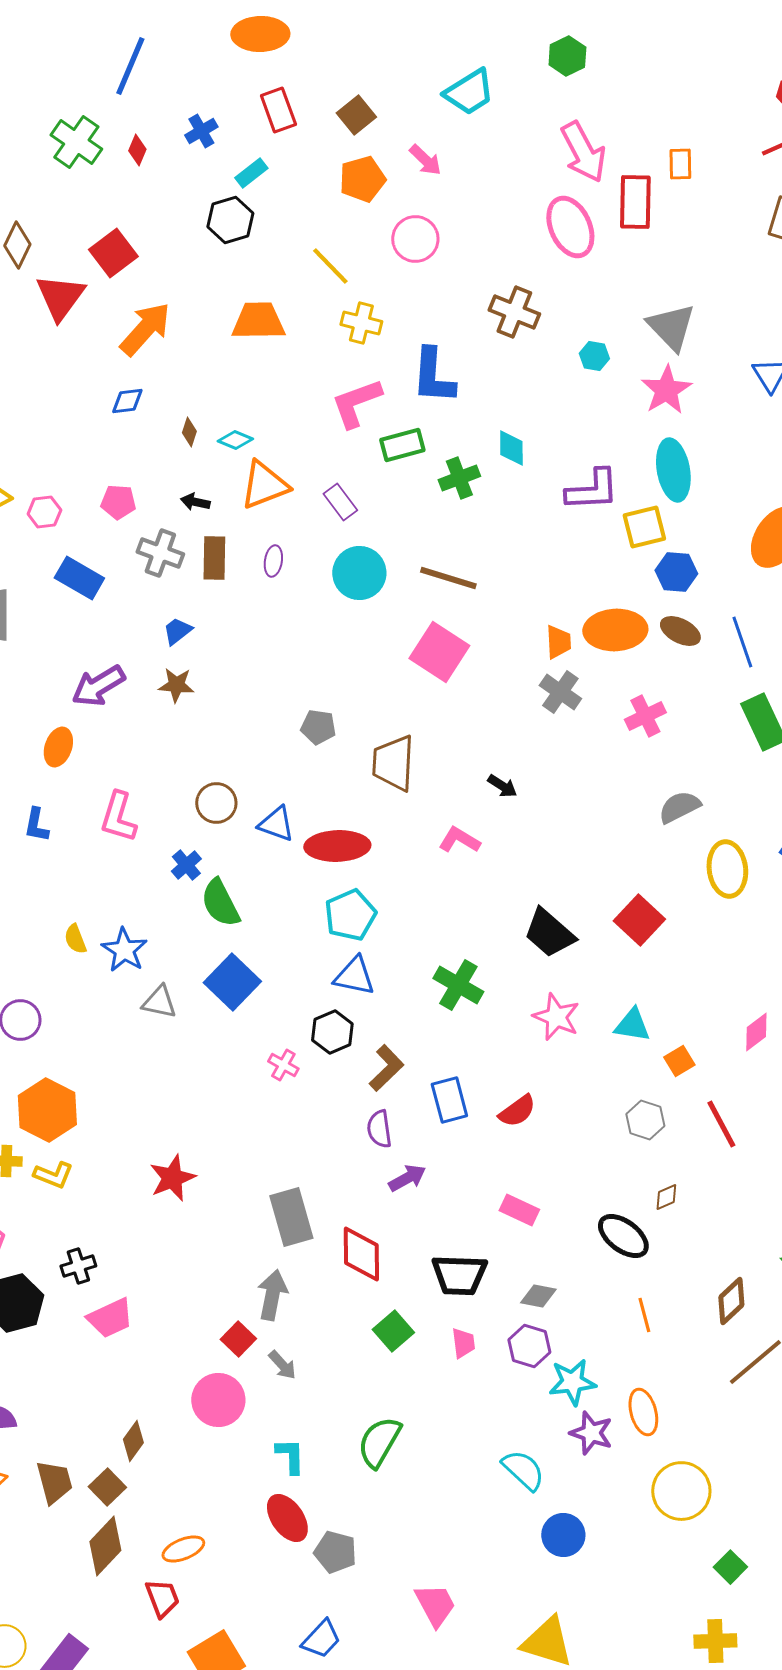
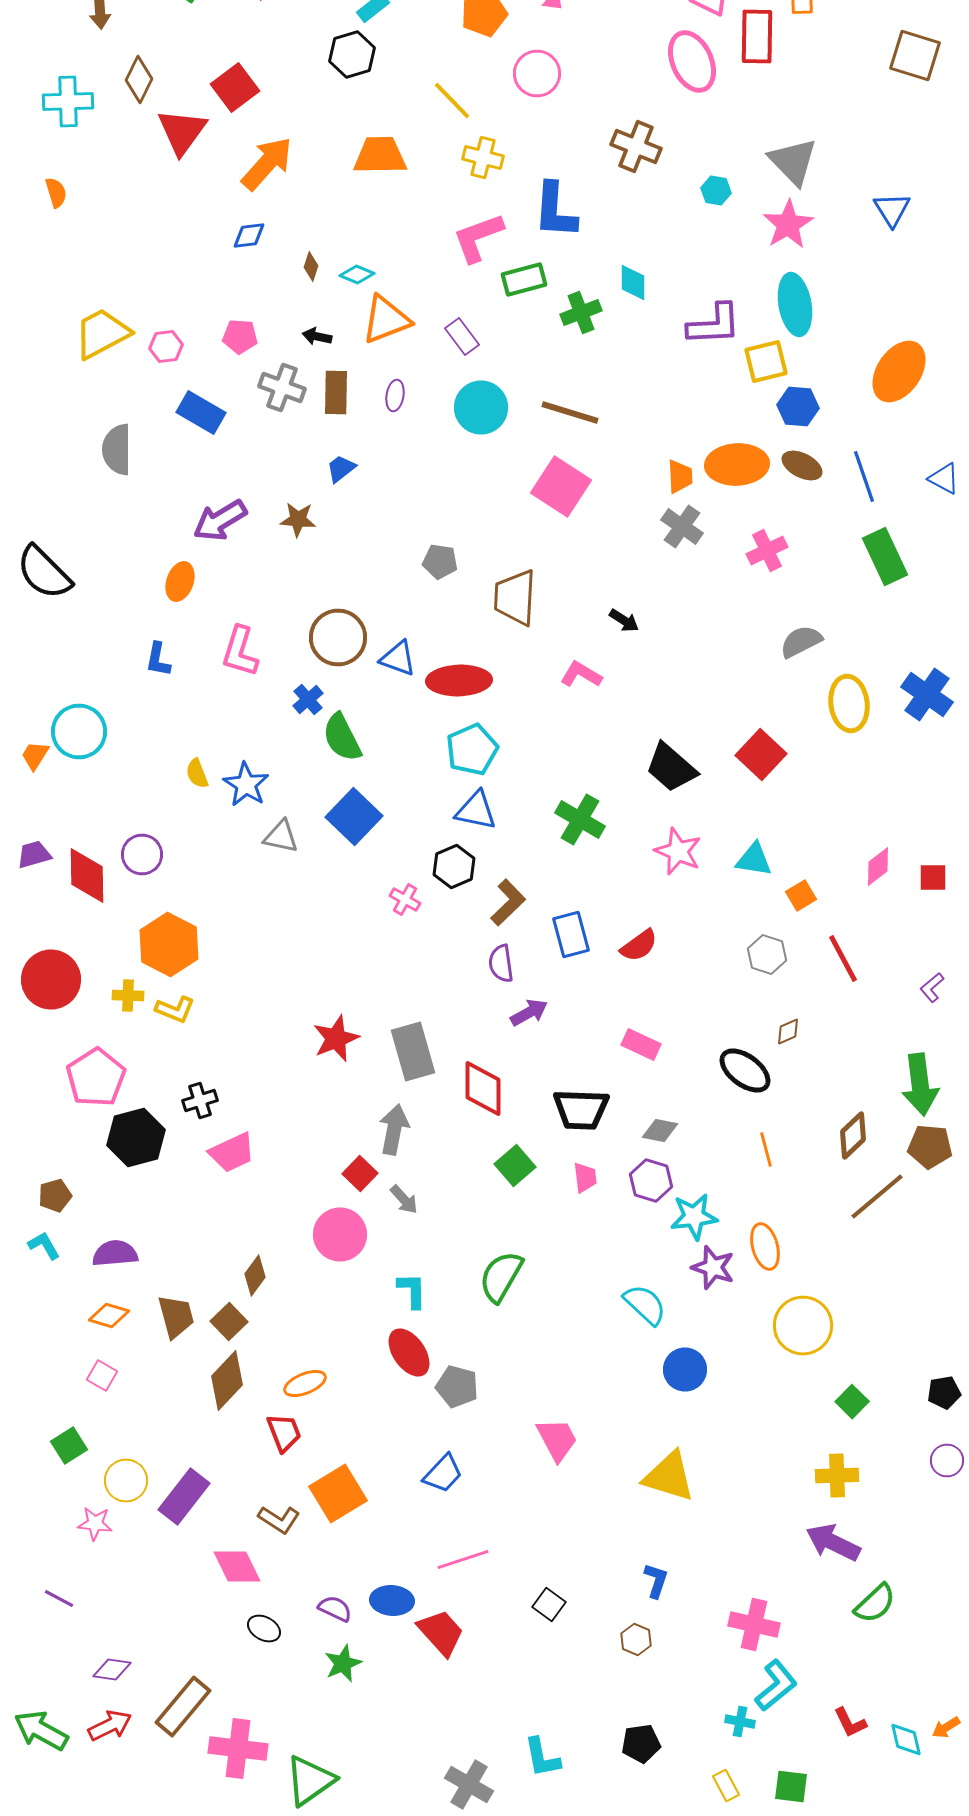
blue trapezoid: (177, 631) -> (341, 468), moved
brown circle: (216, 803) -> (338, 638), size x1.4
red star: (172, 1178) -> (336, 1038), moved

